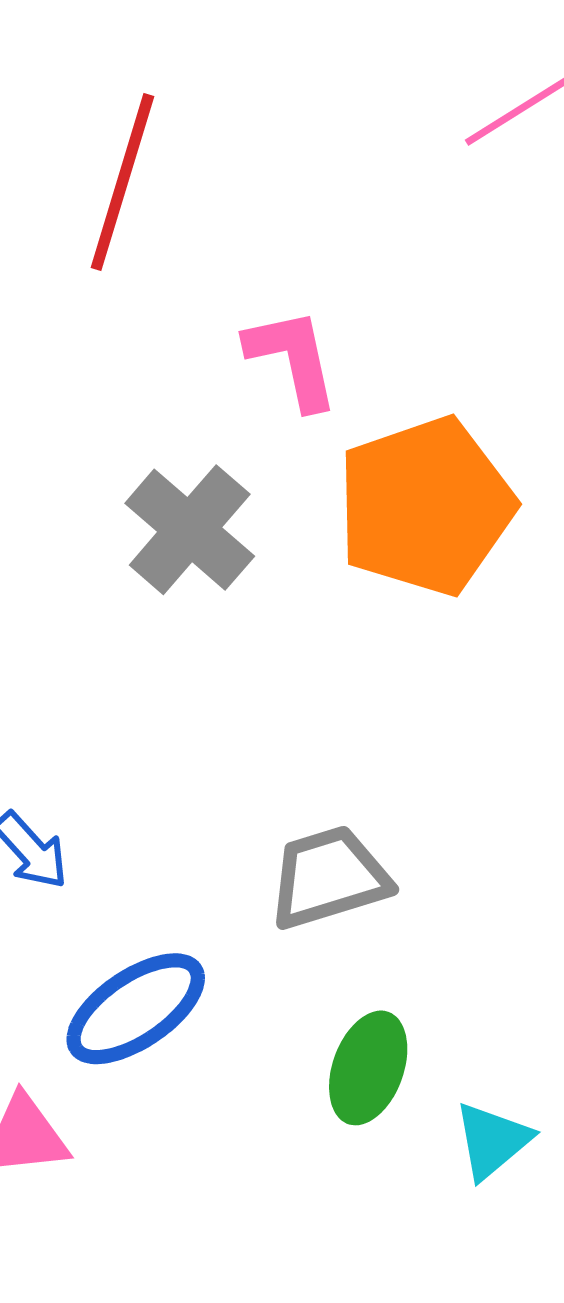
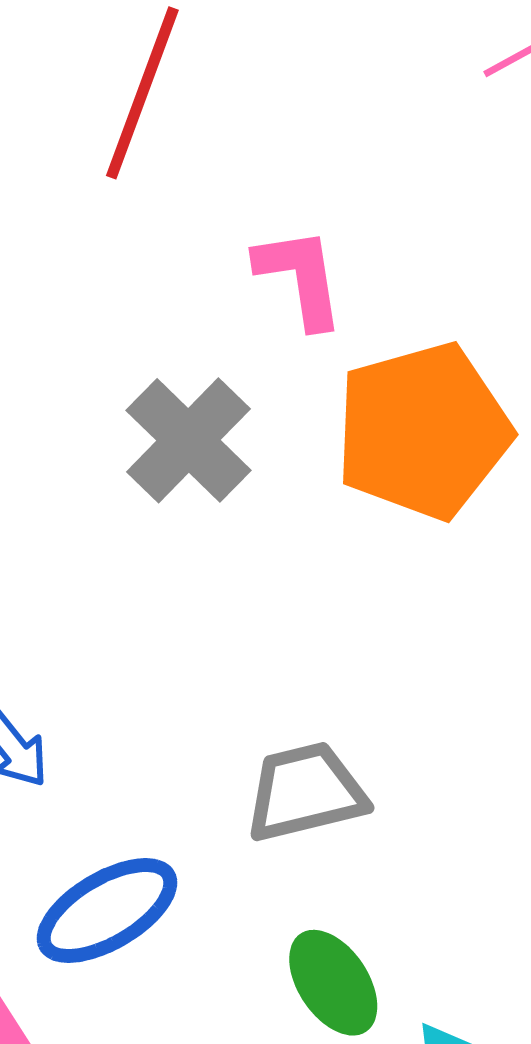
green ellipse: (368, 1068) -> (333, 983), turned -57

